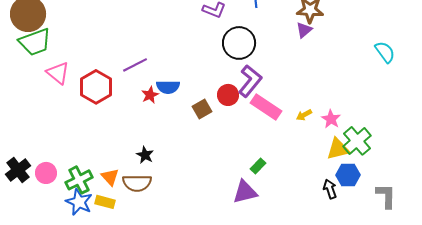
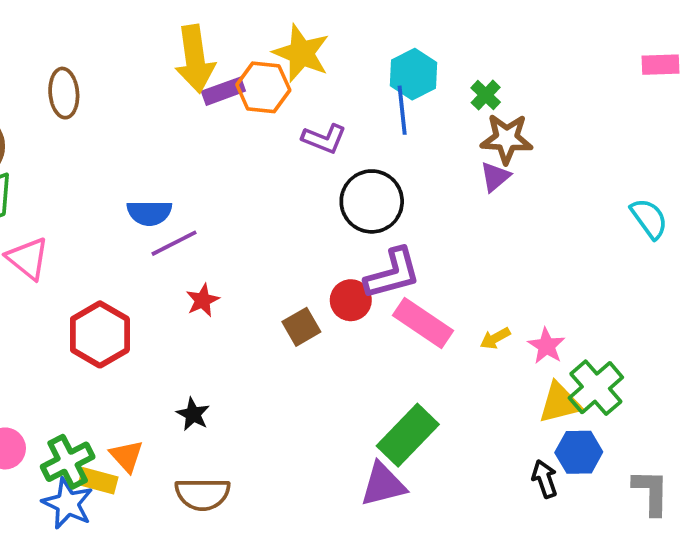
purple L-shape: (250, 81) -> (393, 274), turned 36
red hexagon: (96, 87) -> (100, 334), moved
blue semicircle: (168, 87) -> (149, 213), moved
green rectangle: (258, 166) -> (408, 435), size x2.0
brown semicircle: (137, 183) -> (203, 494), moved
yellow rectangle: (105, 202) -> (98, 481), moved

